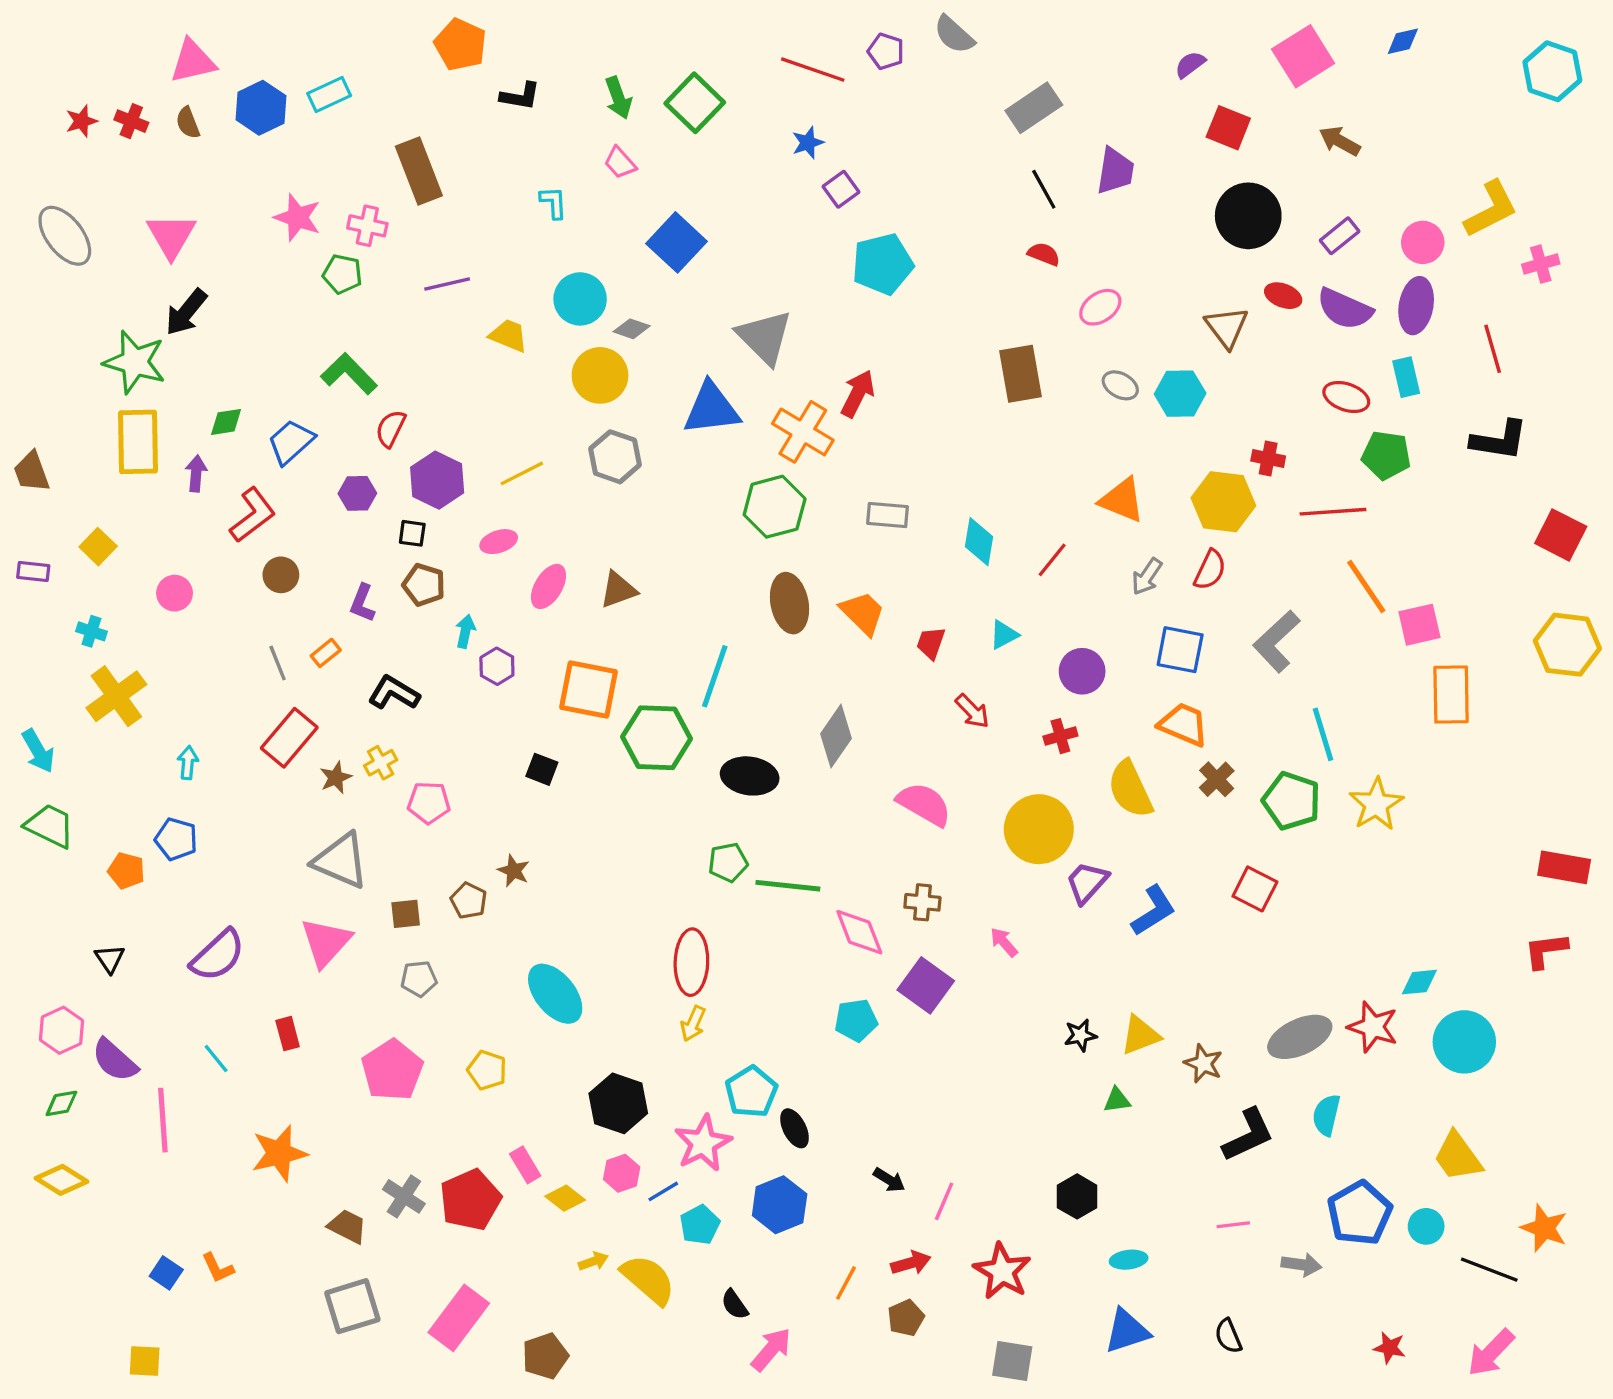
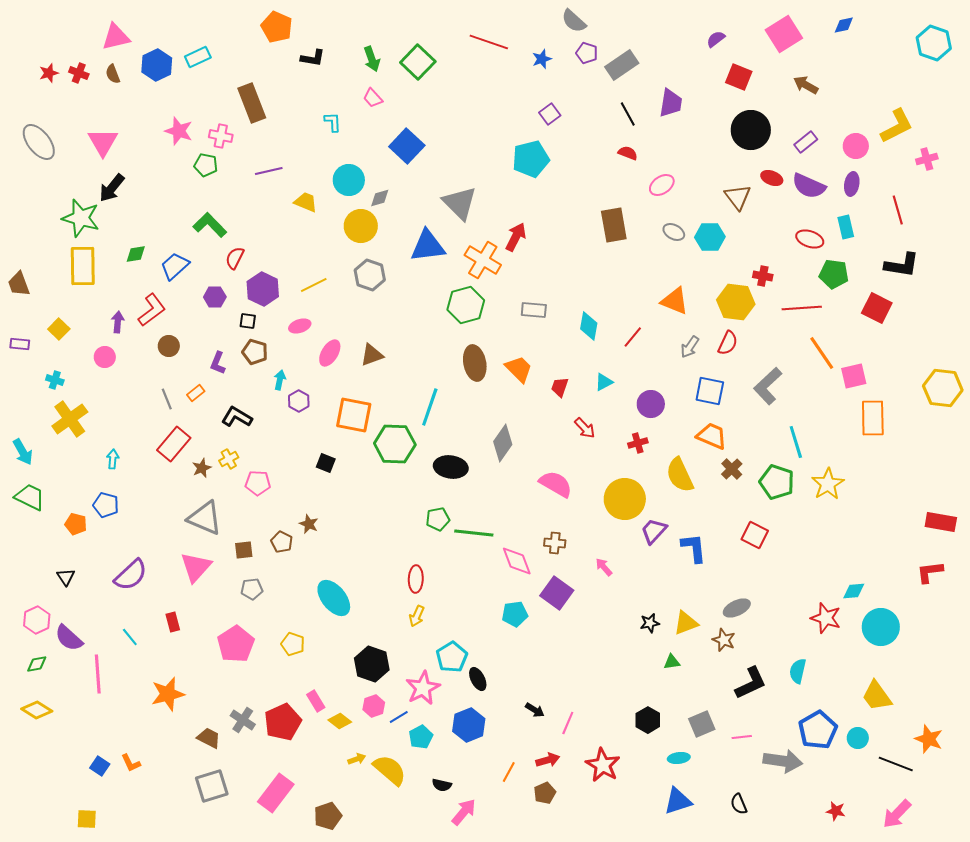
purple pentagon: (886, 51) -> (587, 53), moved
blue star: (808, 143) -> (542, 59), moved
purple square: (841, 189) -> (550, 114), moved
purple ellipse: (1416, 306) -> (852, 184), size x0.7
gray diamond: (632, 329) -> (380, 198), turned -35
purple arrow: (196, 473) -> (118, 322), moved
red square: (1561, 535) -> (877, 308), moved
blue L-shape: (1153, 911) -> (694, 548), turned -64
red ellipse: (691, 962) -> (416, 579), size x0.7
gray ellipse: (1300, 1037) -> (737, 608), moved, size x0.7
gray arrow: (1301, 1265) -> (783, 761), size x1.6
black semicircle: (735, 1305) -> (442, 785), turned -42
gray square: (1012, 1361) -> (702, 724), moved, turned -32

